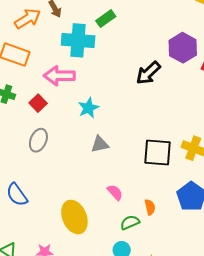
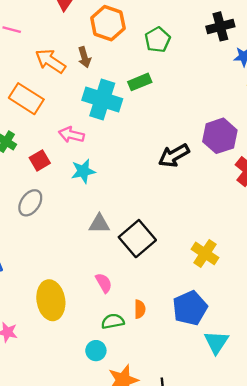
orange arrow: (28, 19) -> (50, 61), turned -128
pink arrow: (59, 76) -> (71, 135), size x0.7
cyan star: (88, 108) -> (83, 171), moved
black square: (157, 153) -> (137, 239), moved, turned 32

